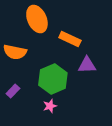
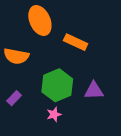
purple triangle: (87, 65) -> (94, 91), moved

